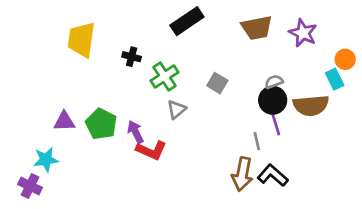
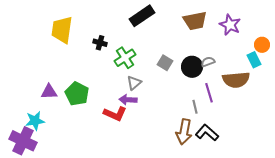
black circle: (273, 100) -> (192, 67), moved
purple arrow: (136, 132) -> (128, 100), moved, turned -60
purple cross: (30, 186) -> (23, 141), size x1.5

